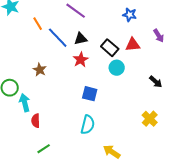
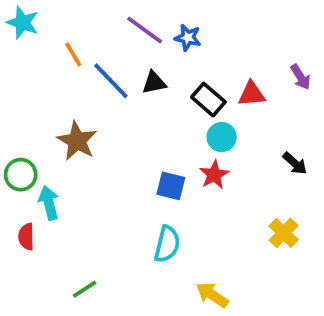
blue star: (130, 15) -> (188, 38), moved
red star: (81, 60) -> (214, 175), moved
brown star: (40, 70) -> (77, 141), size x1.5
red semicircle: (36, 121) -> (26, 237), moved

